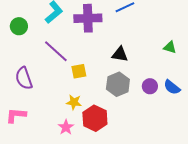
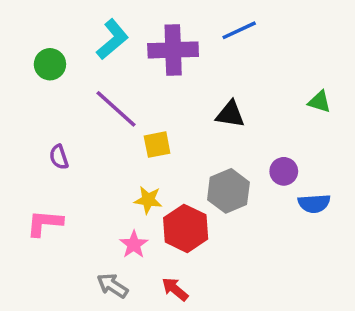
purple semicircle: (24, 78) -> (59, 157), size x0.6
gray hexagon: (118, 84) -> (228, 191), moved
blue semicircle: (172, 87) -> (314, 203), moved, turned -42

